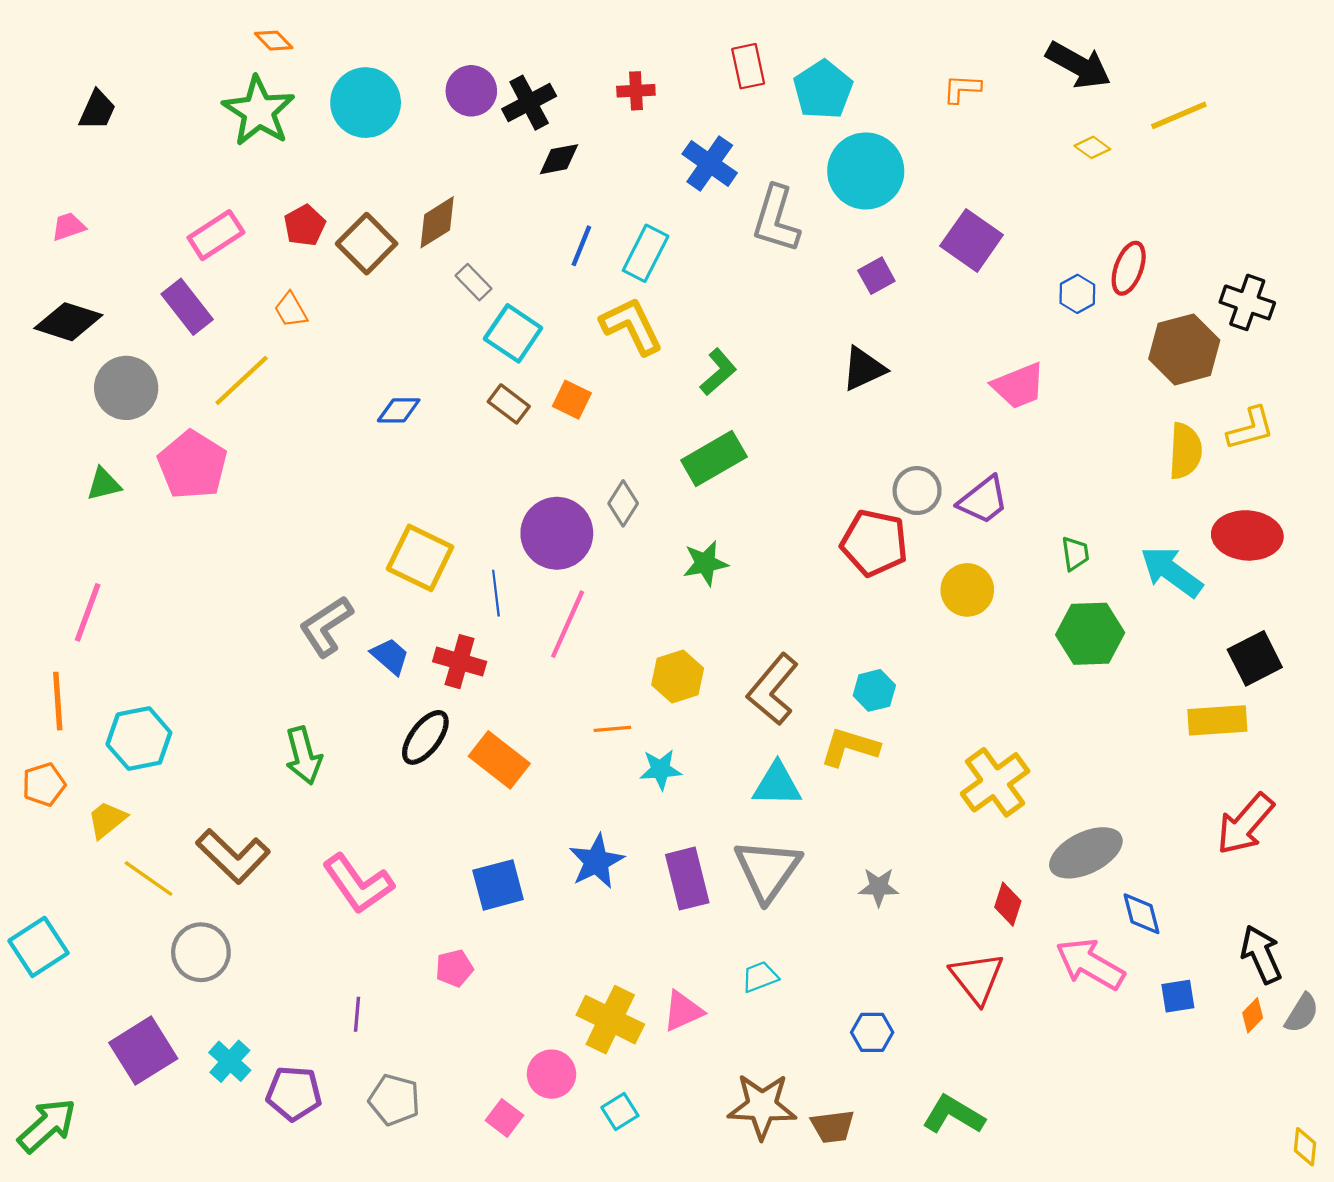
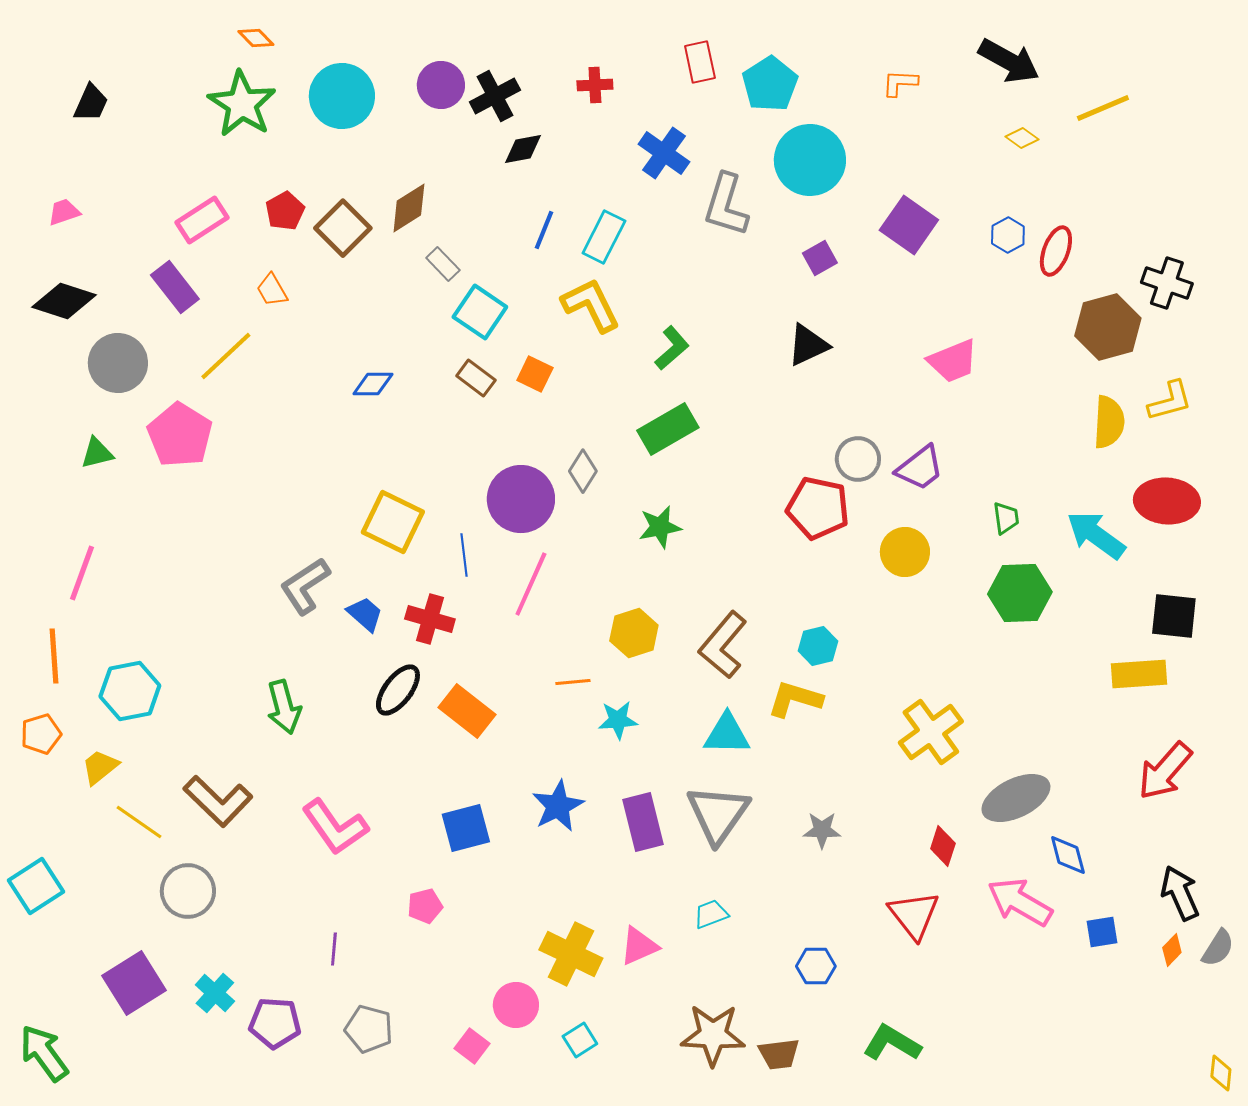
blue hexagon: (1077, 294) -> (1008, 235), moved
black square: (1255, 658) -> (1174, 616), turned 33
green arrow: (47, 1125) -> (44, 1053), turned -84

